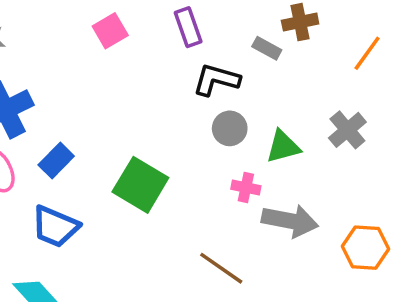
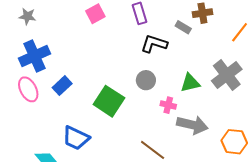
gray circle: (230, 128) -> (146, 80), moved
gray cross: (347, 130) -> (227, 75), size x1.4
blue trapezoid: (55, 227) -> (76, 138), moved

